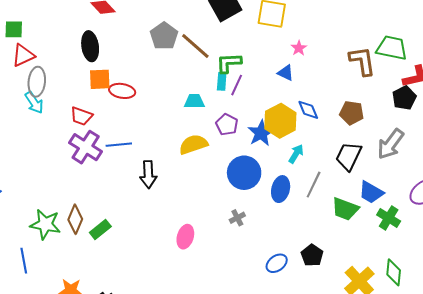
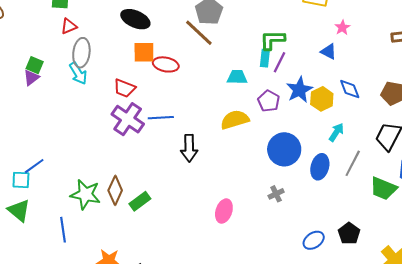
black ellipse: (90, 46) -> (135, 19), turned -60
brown line: (195, 46) -> (199, 33), moved
red triangle: (23, 55) -> (69, 26), size x0.7
yellow hexagon: (280, 121) -> (322, 99), size x0.7
blue star: (261, 133) -> (299, 90), moved

